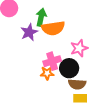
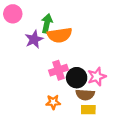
pink star: (79, 48) -> (97, 77), moved
orange star: (47, 73) -> (53, 102), moved

